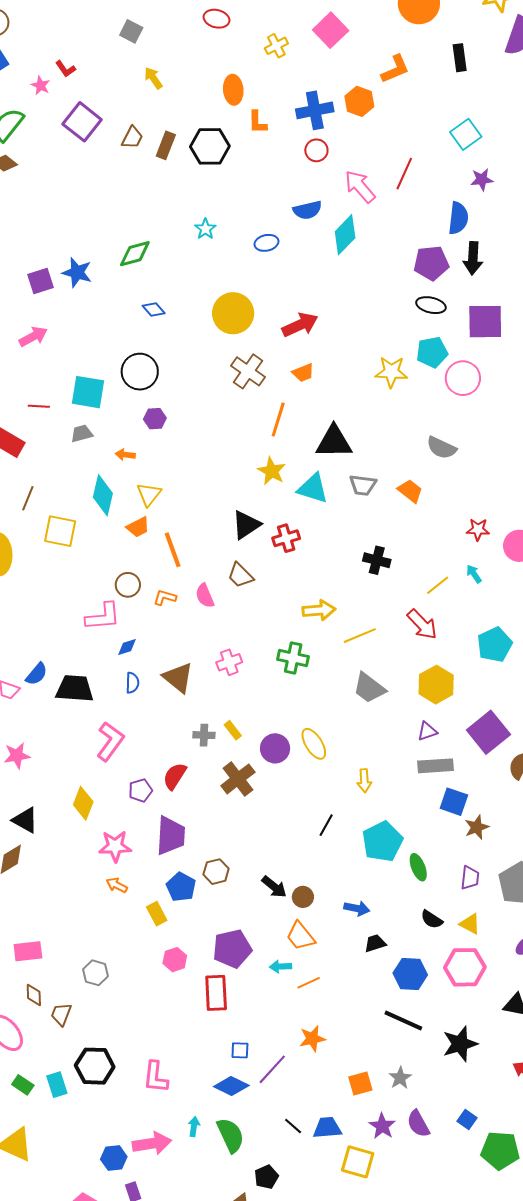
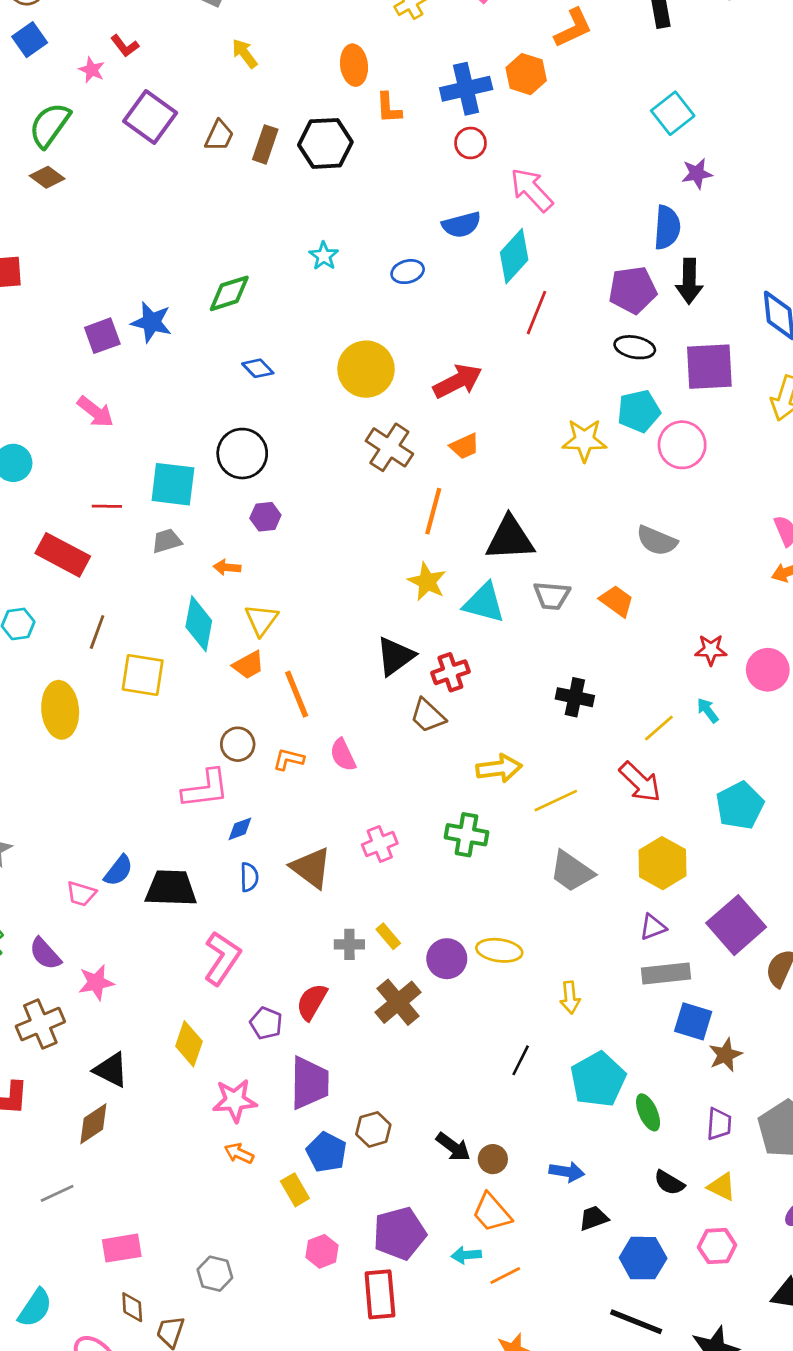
red line: (404, 174) -> (537, 313), moved
pink arrow: (33, 337) -> (95, 412), turned 68
brown trapezoid: (240, 575) -> (428, 716), moved
yellow ellipse: (314, 744) -> (499, 950), turned -48
purple pentagon: (141, 790) -> (266, 1023), turned -30
pink hexagon: (465, 967) -> (717, 1246), size x0.7

